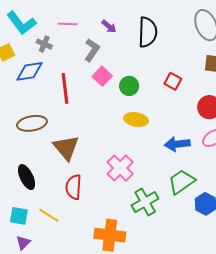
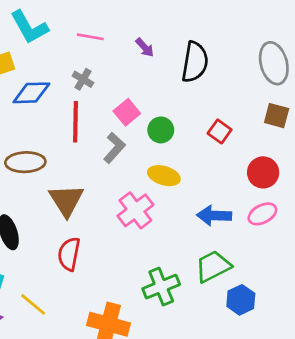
gray cross: (44, 44) -> (83, 79), moved
gray L-shape: (92, 50) -> (114, 148), moved
pink cross: (120, 168) -> (135, 210), moved
yellow line: (49, 215) -> (33, 304), moved

